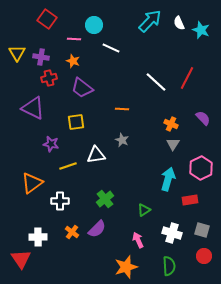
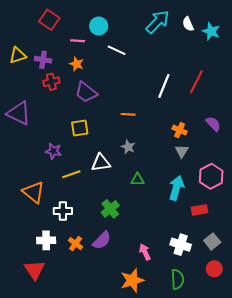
yellow triangle: (17, 53) -> (18, 55), turned 42
white line: (156, 82) -> (164, 86), turned 70
purple triangle: (33, 108) -> (19, 113), moved
orange triangle: (32, 183) -> (34, 192), turned -45
green triangle: (144, 210) -> (138, 179), moved, turned 32
gray square: (202, 230) -> (212, 241), turned 35
white cross: (38, 237) -> (46, 240), moved
red triangle: (21, 259) -> (35, 270), moved

